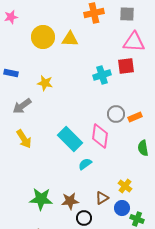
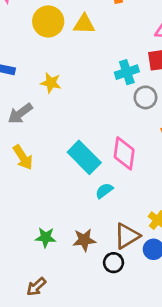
gray circle: (116, 114) -> (145, 97), moved
brown triangle: (102, 198) -> (127, 236), size x1.5
green star: (41, 199) -> (46, 237), size x0.7
black circle: (84, 218) -> (113, 263), moved

